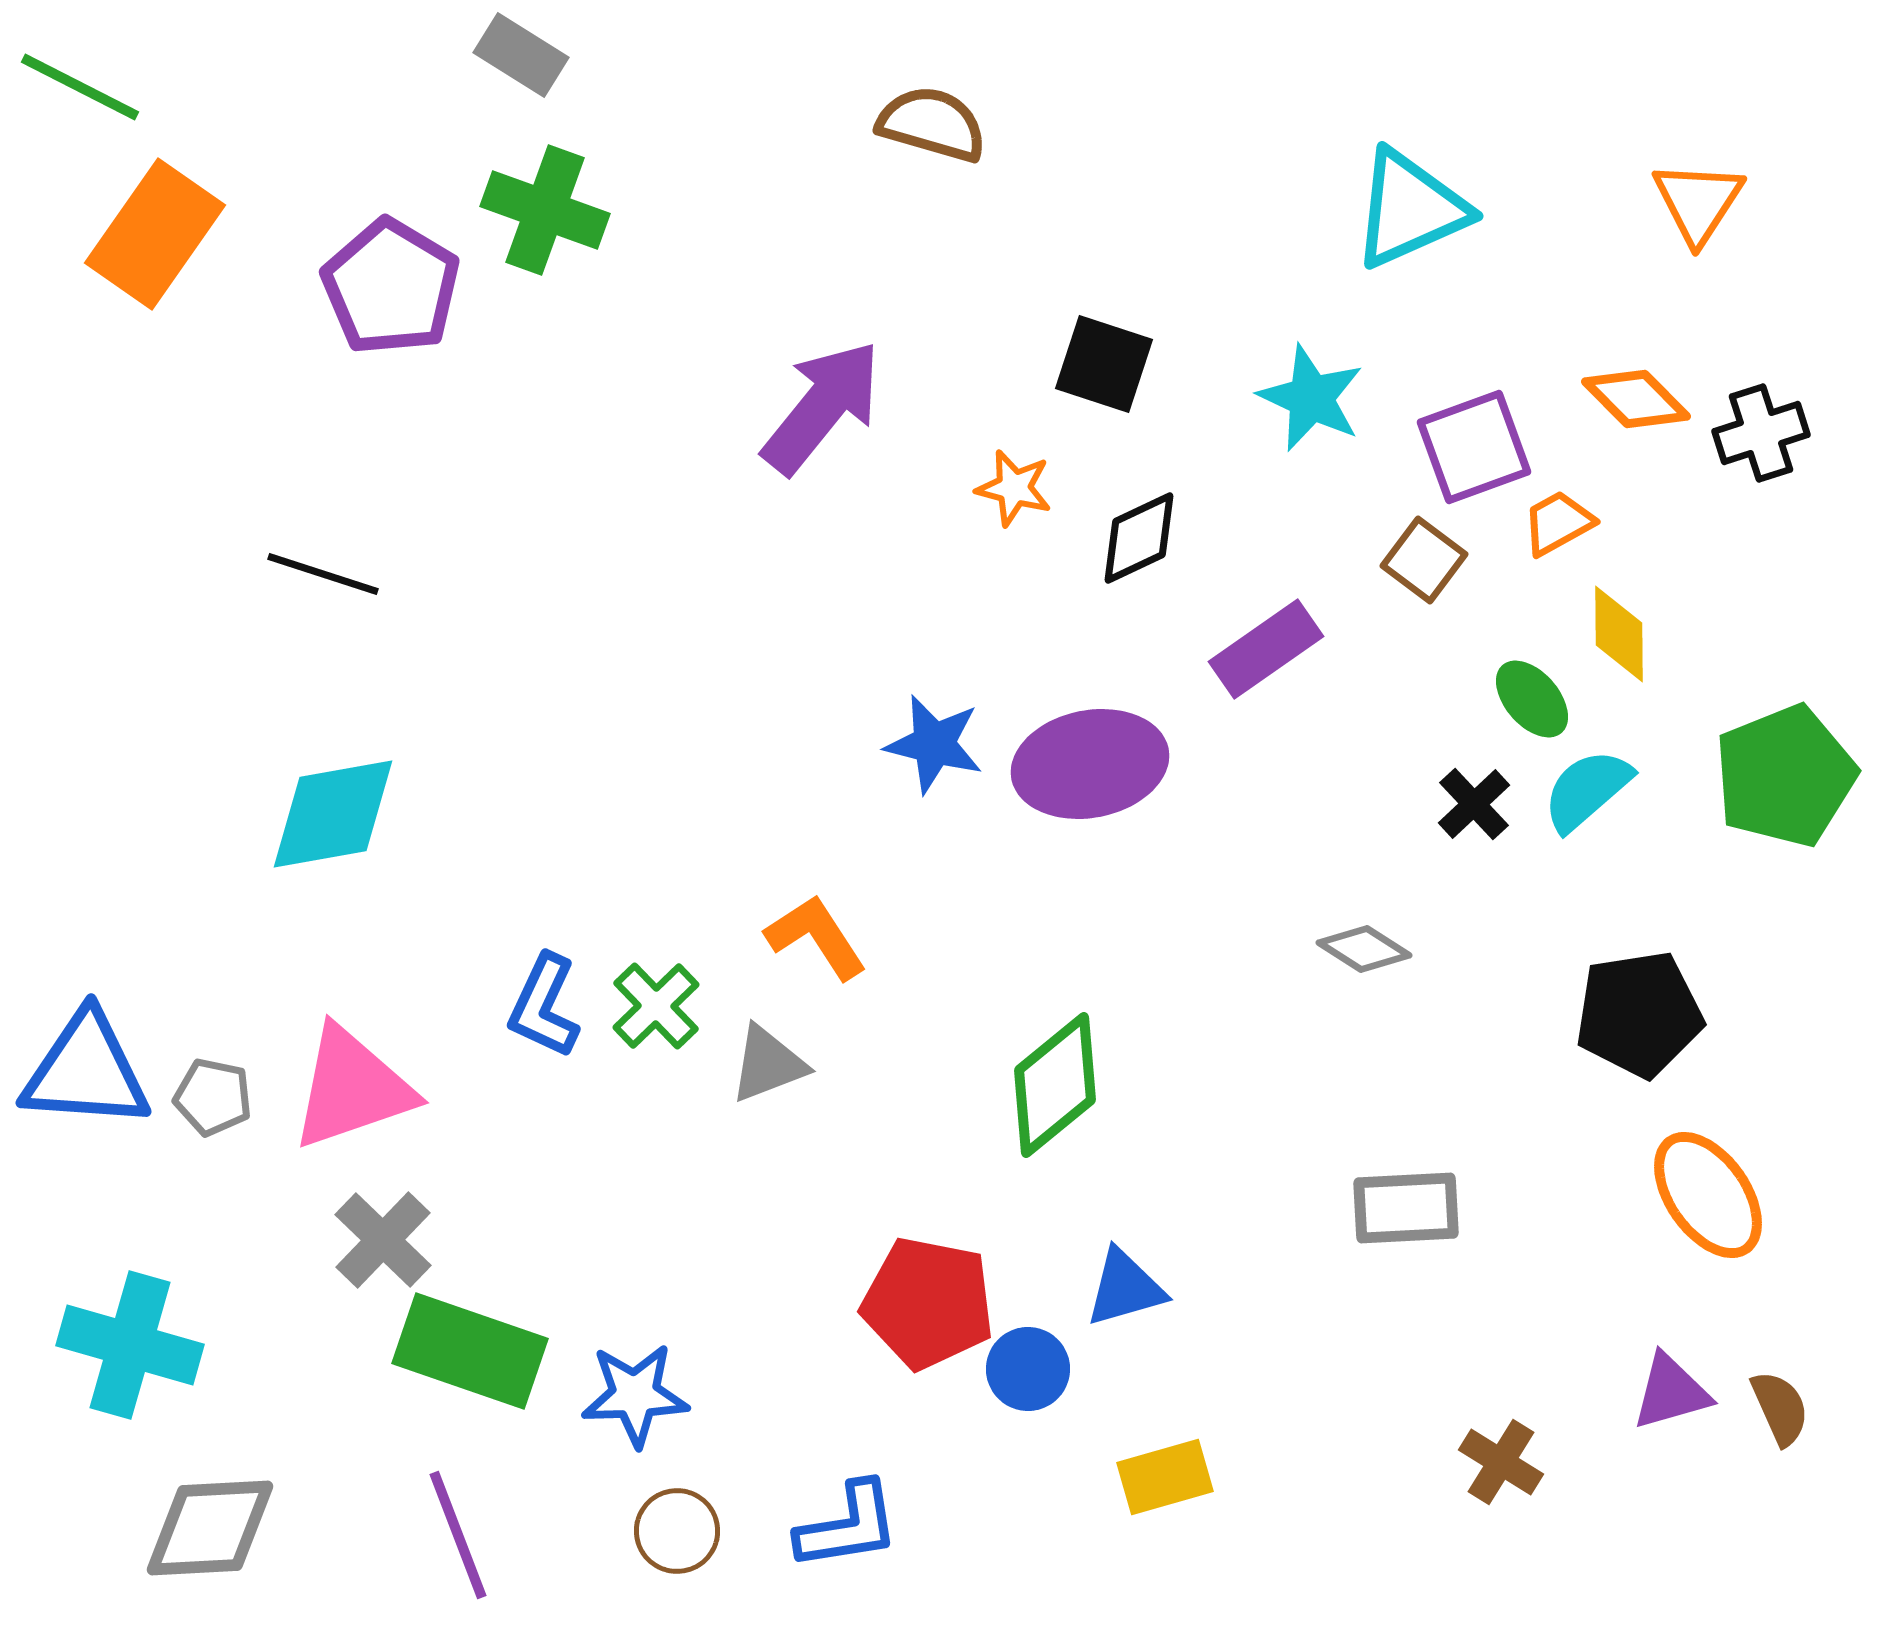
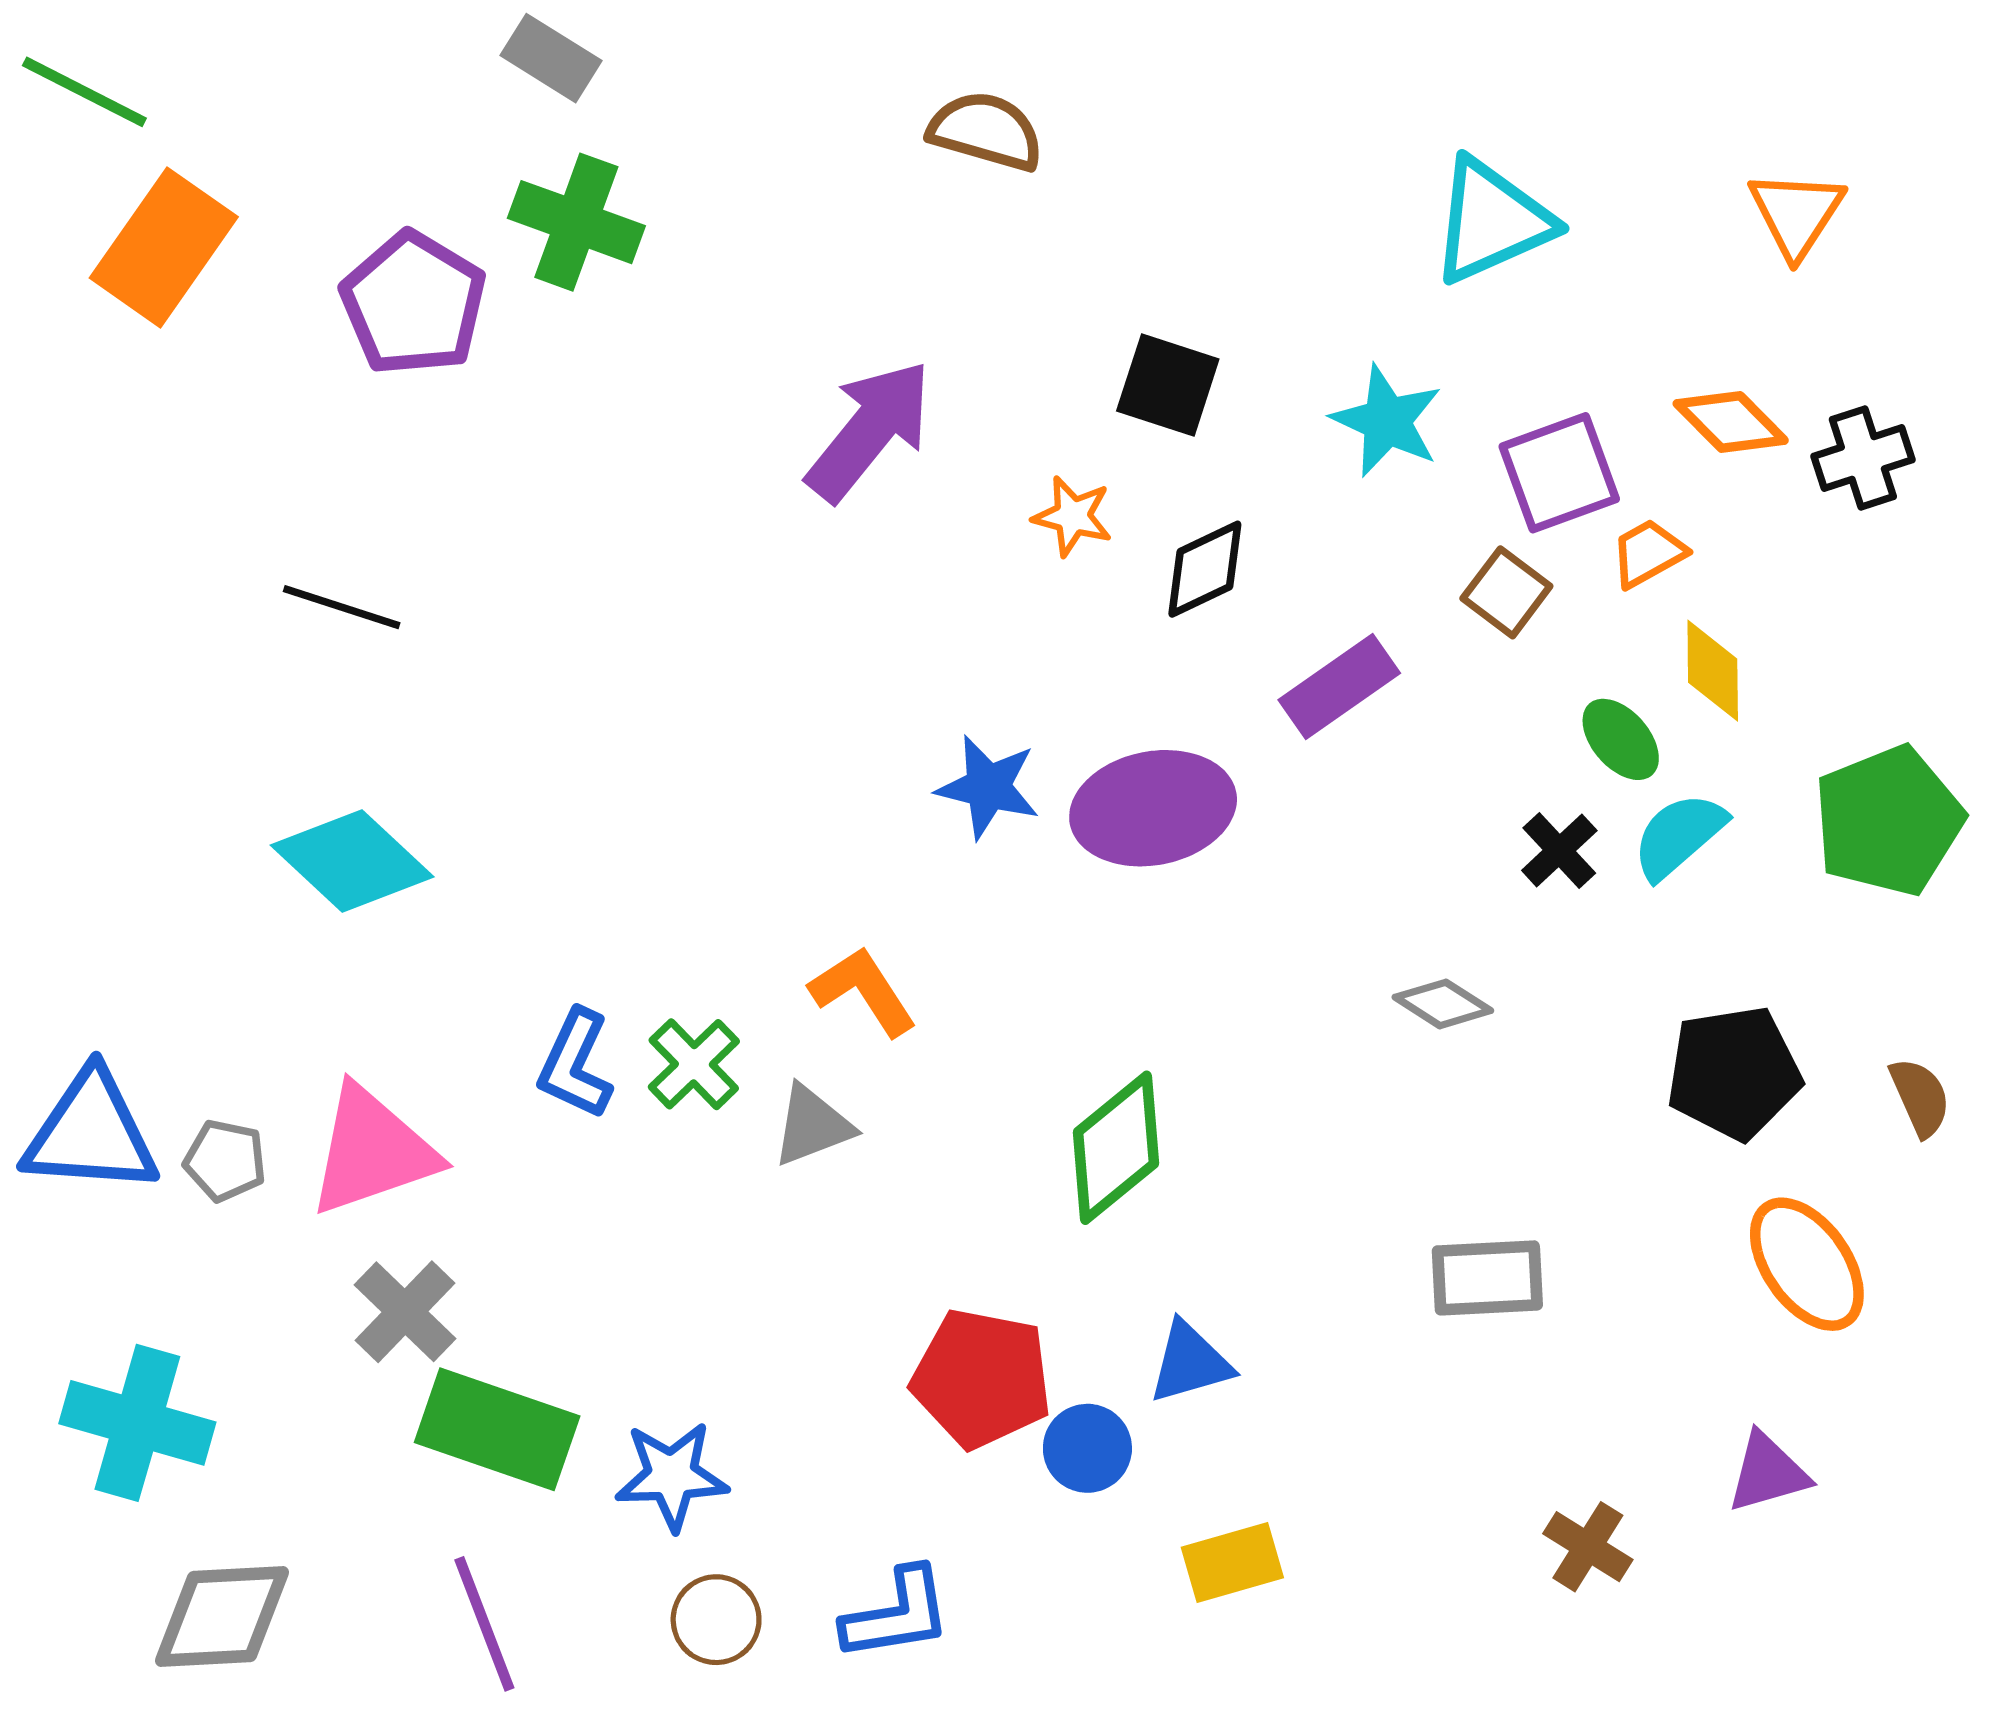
cyan diamond: (333, 814) -> (352, 861), turned 53
brown semicircle: (1780, 1408) -> (1920, 1097), moved

